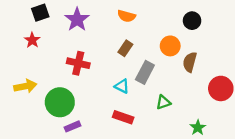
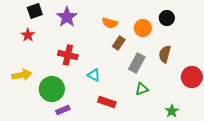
orange semicircle: (126, 16) -> (110, 23), moved
orange circle: (170, 46) -> (143, 28), moved
brown rectangle: (125, 48) -> (119, 43), moved
gray rectangle: (145, 72) -> (137, 63), moved
cyan triangle: (122, 86) -> (94, 75), moved

